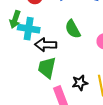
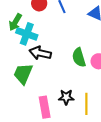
green semicircle: (73, 29) -> (79, 57), moved
green trapezoid: (47, 68) -> (23, 74), moved

